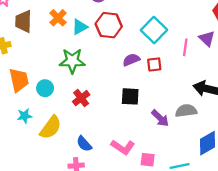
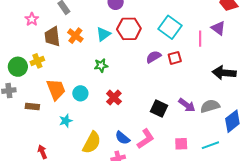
orange cross: (58, 18) -> (75, 36), moved
green star: (72, 61) -> (101, 65), size x0.6
black square: (130, 96) -> (159, 109), moved, turned 30
gray semicircle: (186, 111) -> (210, 106), moved
yellow semicircle: (51, 127) -> (92, 143), moved
pink L-shape: (123, 147) -> (146, 139), moved, turned -60

